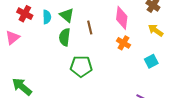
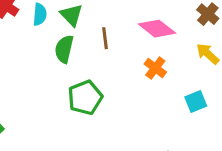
pink diamond: (122, 18) -> (157, 29), turned -65
green pentagon: (81, 66) -> (85, 98), turned -30

